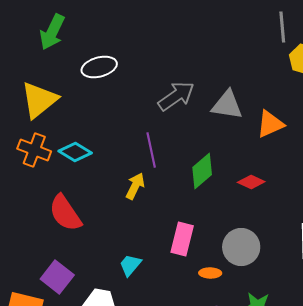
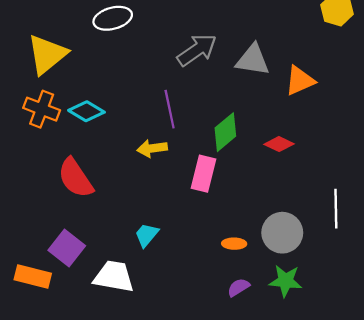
yellow arrow: (135, 186) -> (152, 148), turned -124
pink rectangle: (182, 239) -> (203, 174), moved
gray circle: (241, 247) -> (282, 233), moved

